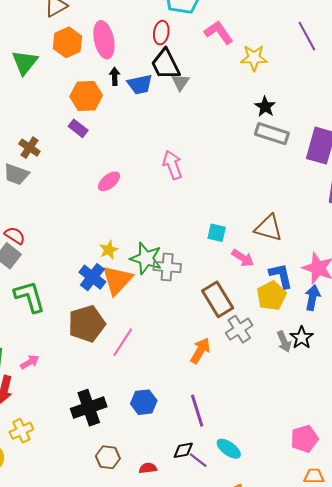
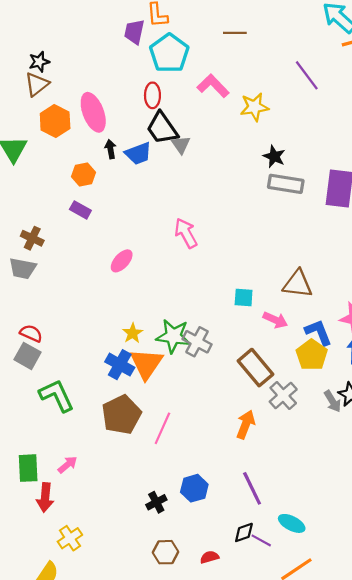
orange hexagon: (86, 96) -> (84, 175), size x0.7
gray cross: (167, 267) -> (197, 342), turned 32
black cross: (89, 408) -> (156, 502), moved, size x0.6

